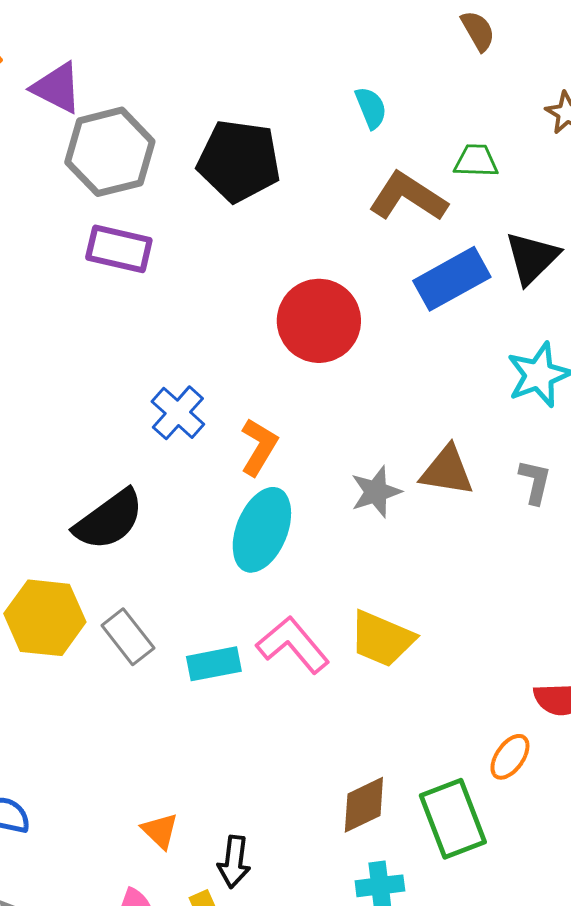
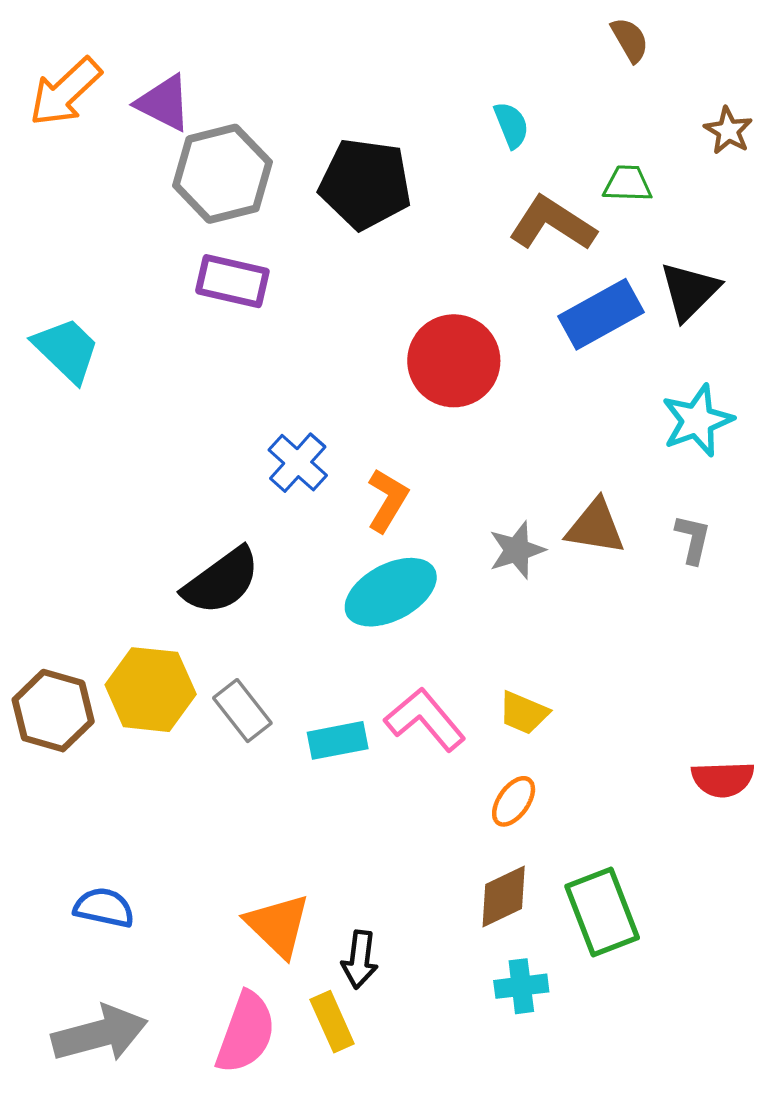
cyan ellipse: (262, 530) -> (391, 592), turned 40
yellow trapezoid: (382, 639) -> (524, 713), size x0.7
orange ellipse: (510, 757) -> (514, 801), moved
orange triangle: (160, 831) -> (278, 925), size x1.6

